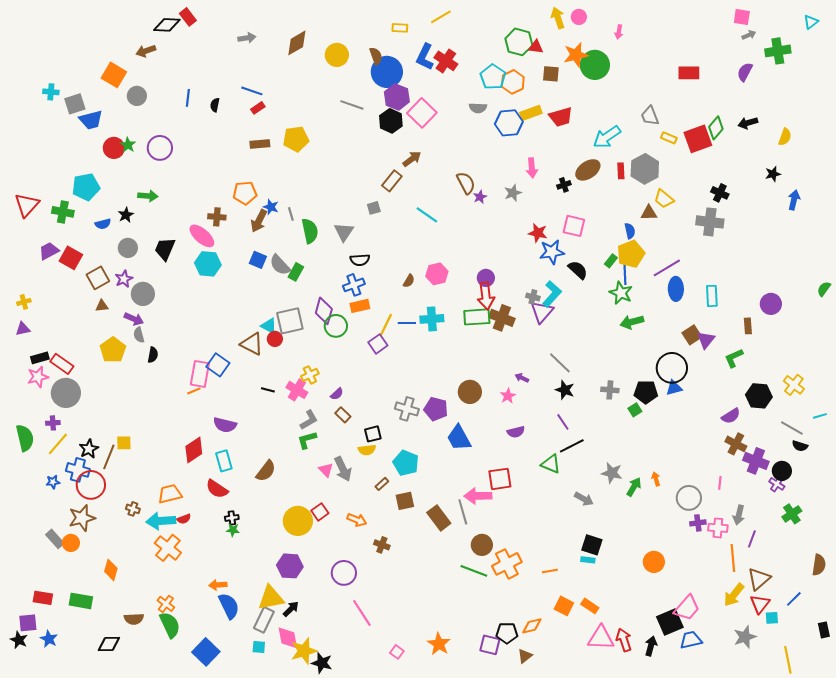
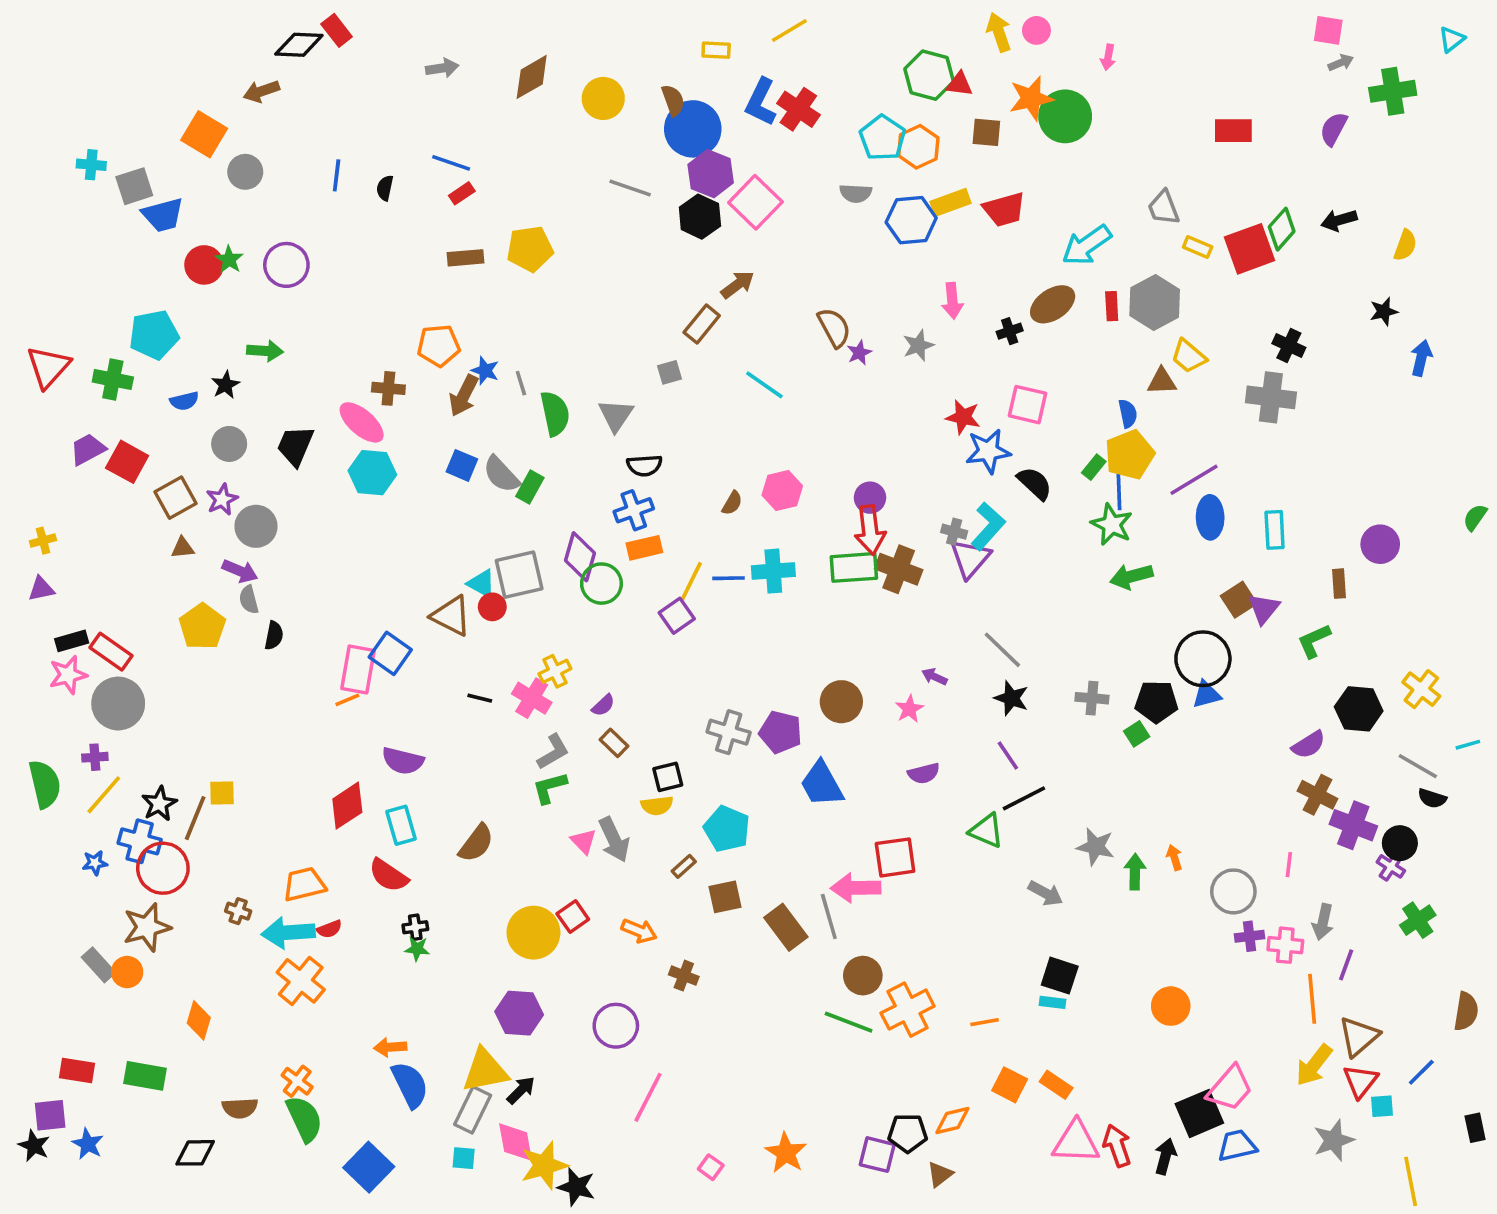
green arrow: (634, 487) -> (1135, 872), turned -30
pink line: (362, 613) -> (648, 1097), turned 60

